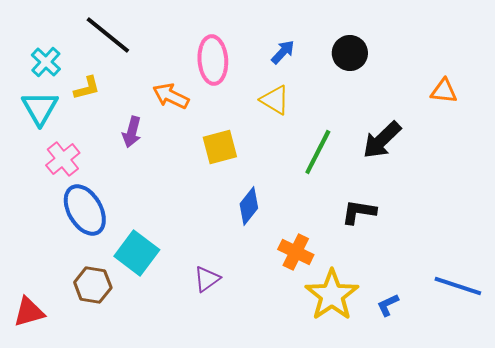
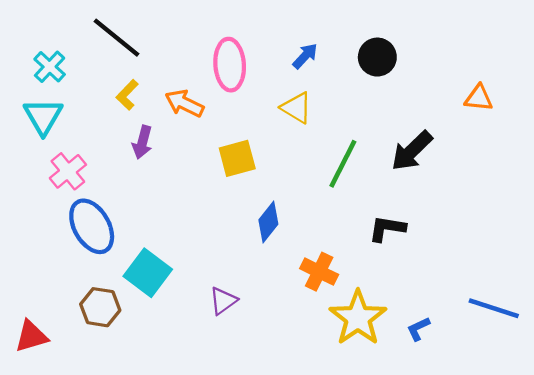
yellow L-shape: (87, 88) -> (127, 95), moved, turned 148

